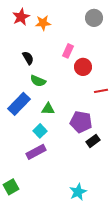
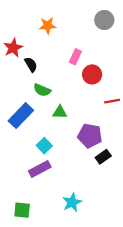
red star: (21, 17) -> (13, 48), moved
green triangle: (48, 109) -> (60, 112), moved
green square: (11, 187) -> (22, 210), moved, turned 35
cyan star: (78, 192) -> (72, 202), moved

